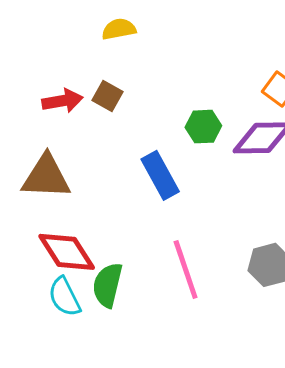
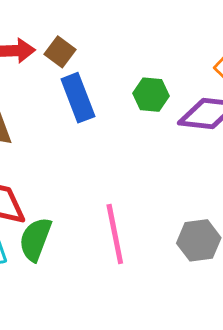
blue rectangle: (160, 175) -> (78, 98), moved

